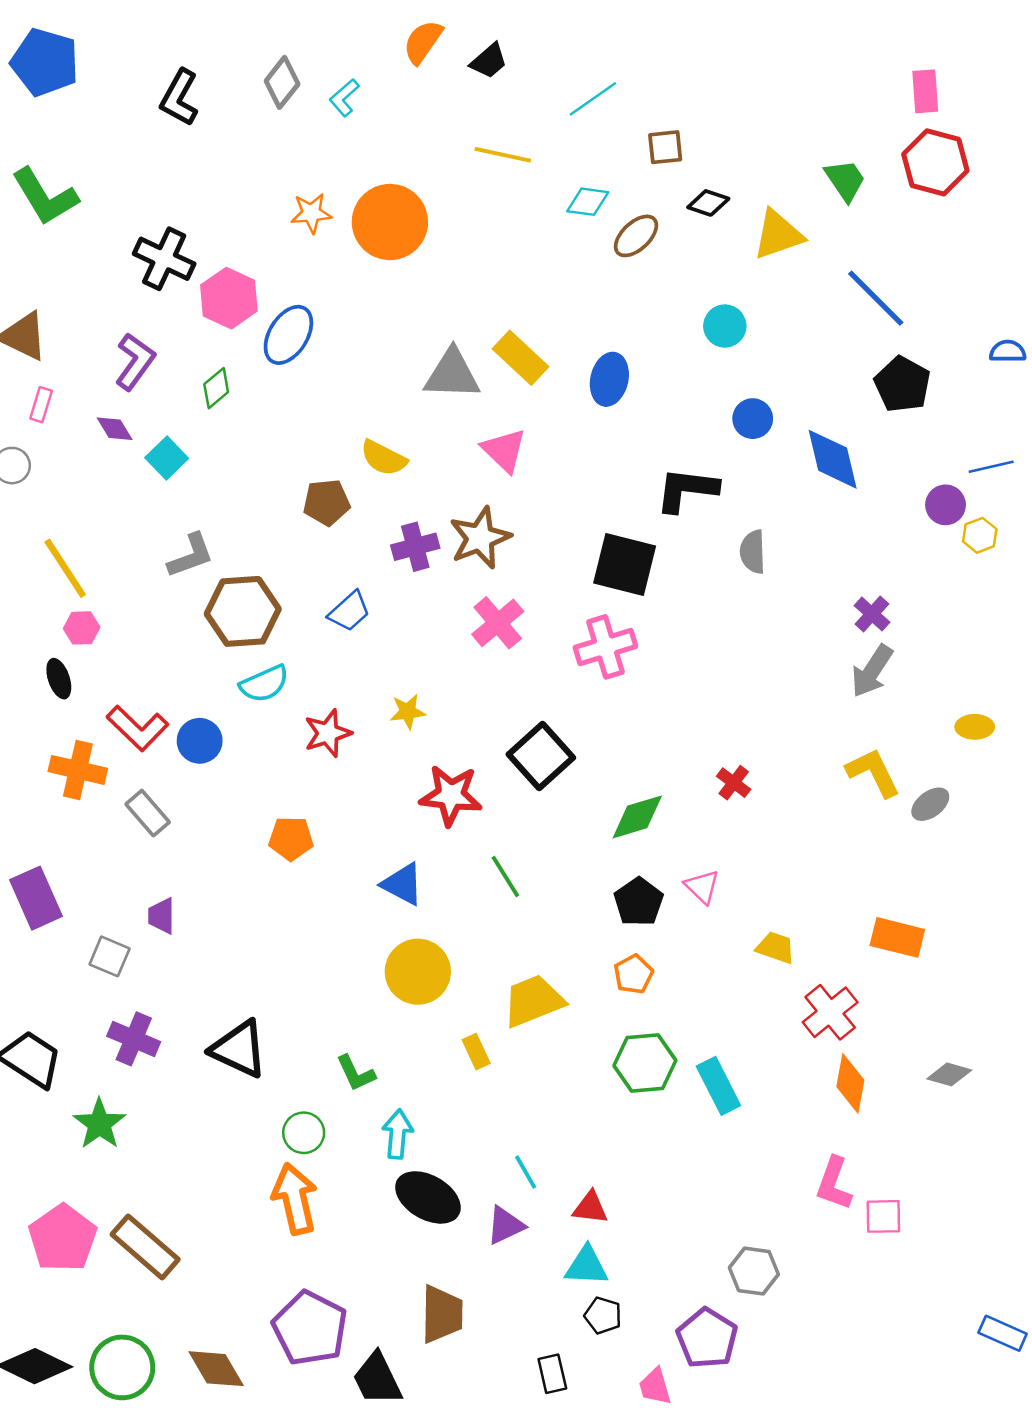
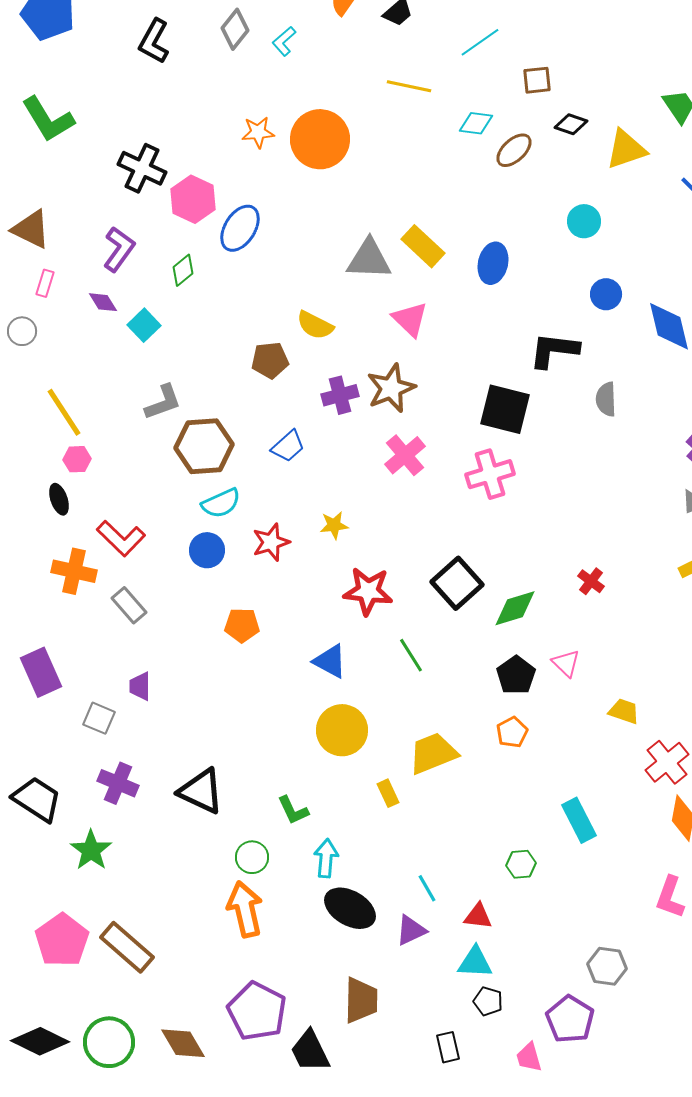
blue circle: (200, 741) -> (207, 550), moved
black square: (541, 756) -> (457, 583), moved
green hexagon: (645, 1063) -> (521, 864), moved, size x0.6

